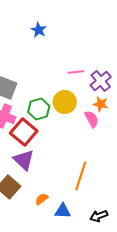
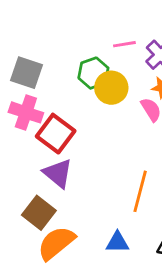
green hexagon: (39, 109) -> (93, 73), moved
orange semicircle: (42, 199) -> (56, 243), moved, size x2.0

